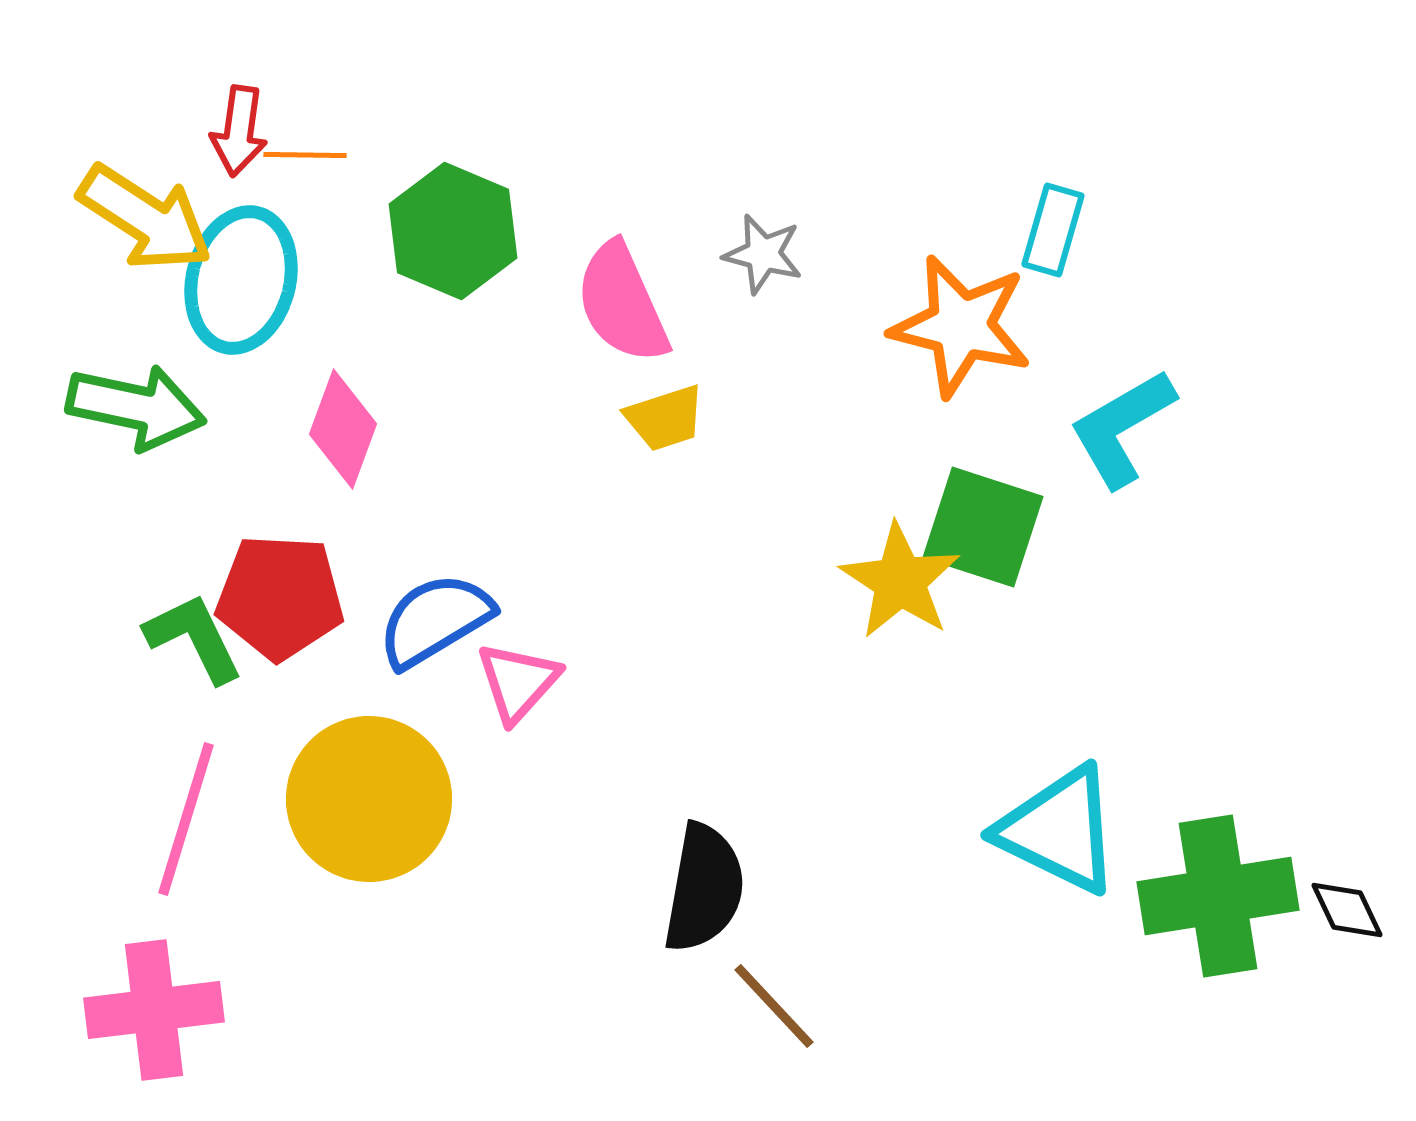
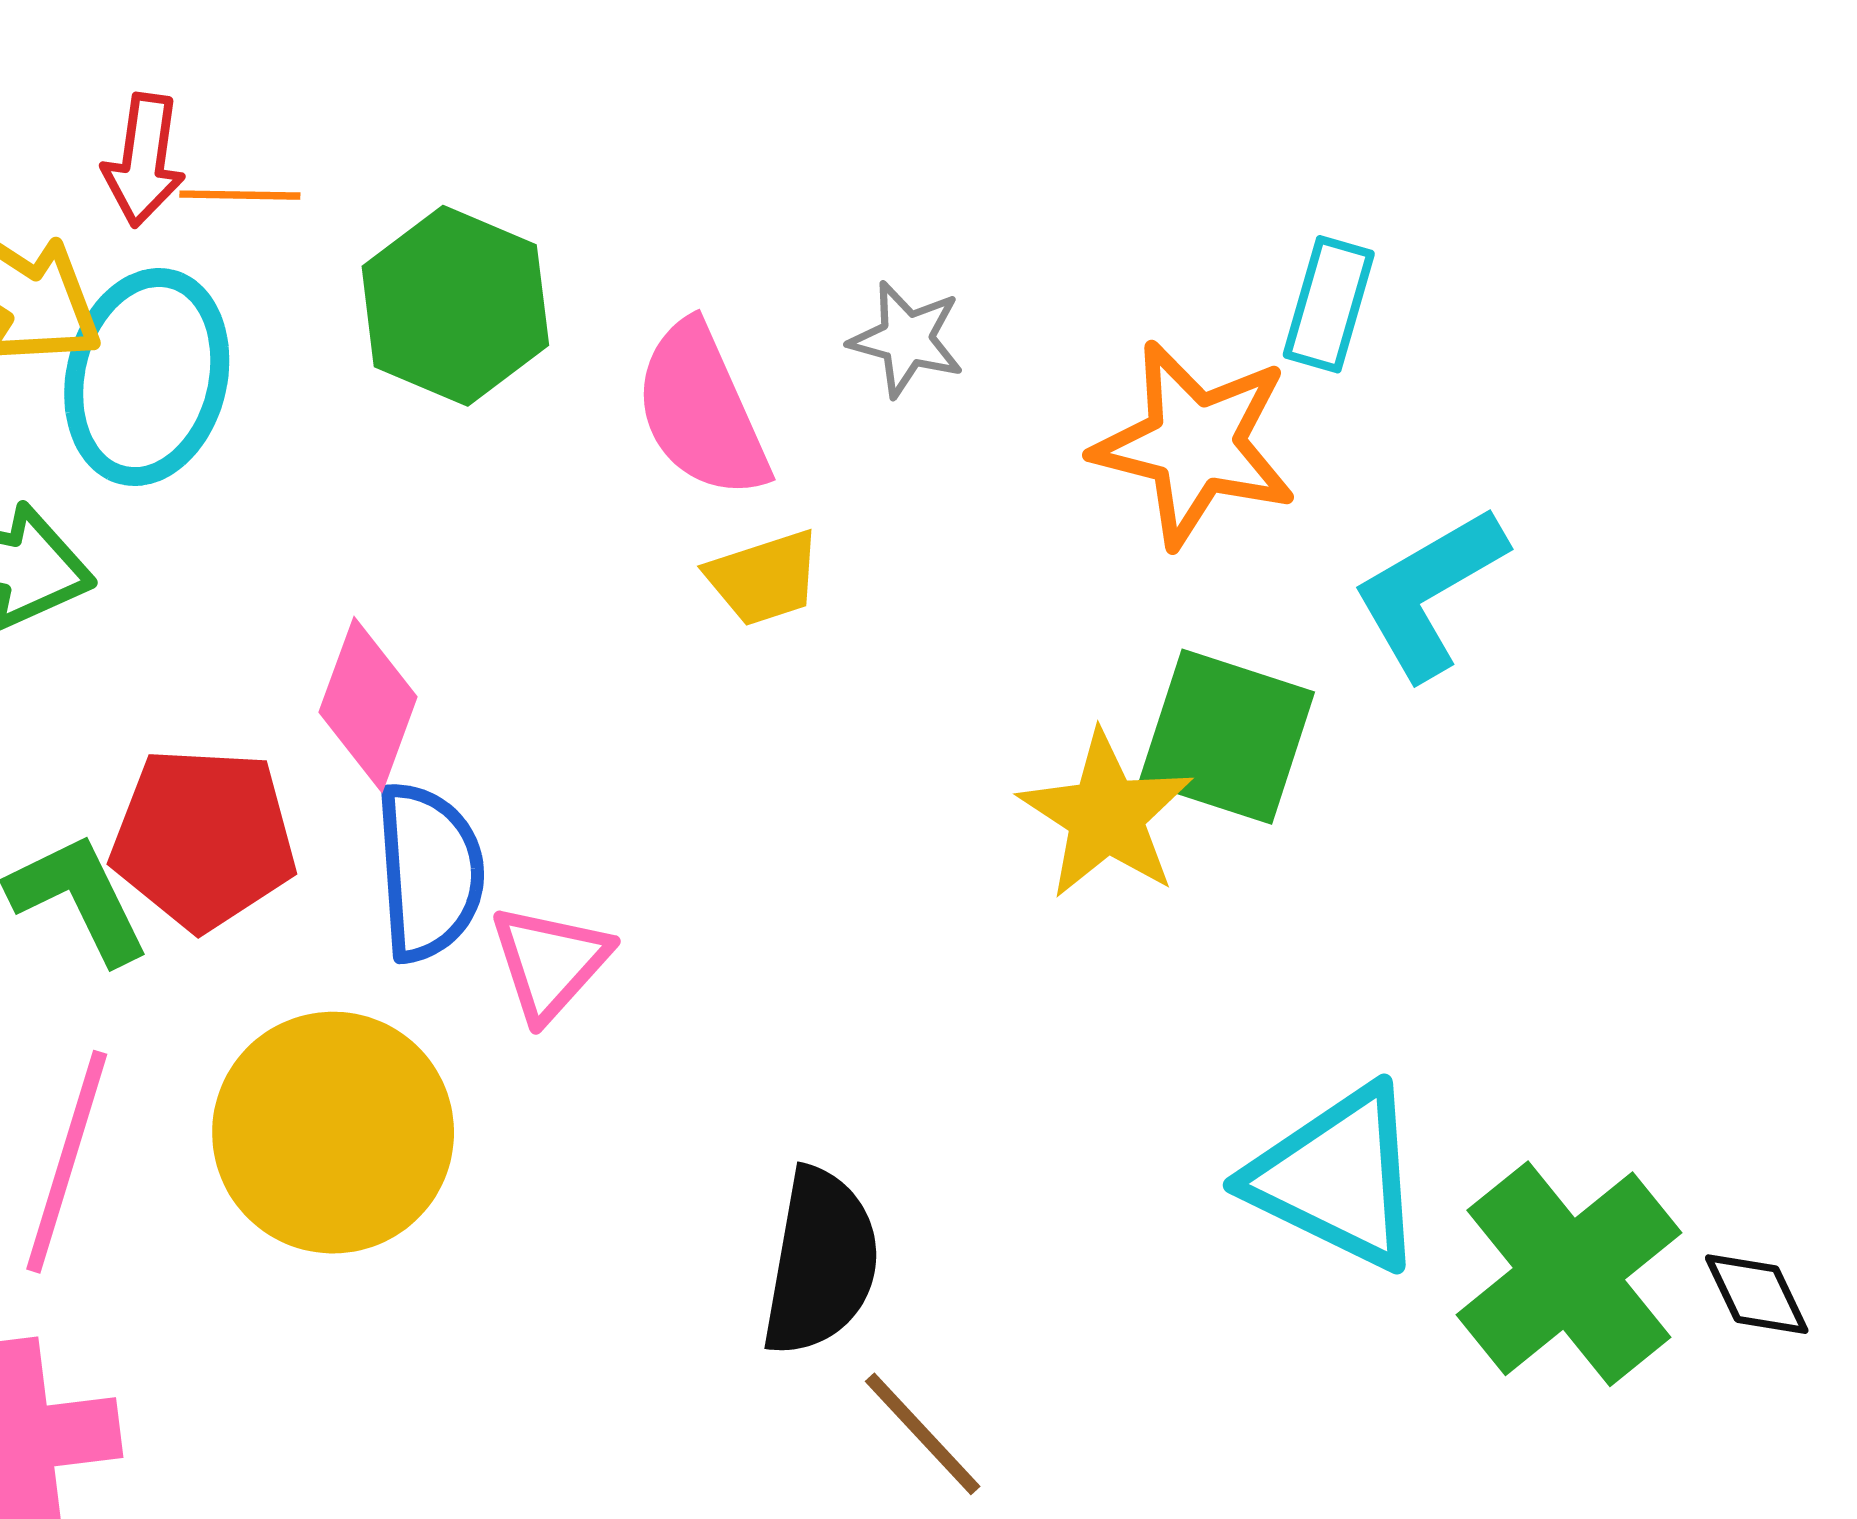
pink diamond: (343, 429) -> (368, 705), moved
blue semicircle: (435, 620) -> (429, 872), turned 117
green cross: (1218, 896) -> (1569, 1274), turned -30

